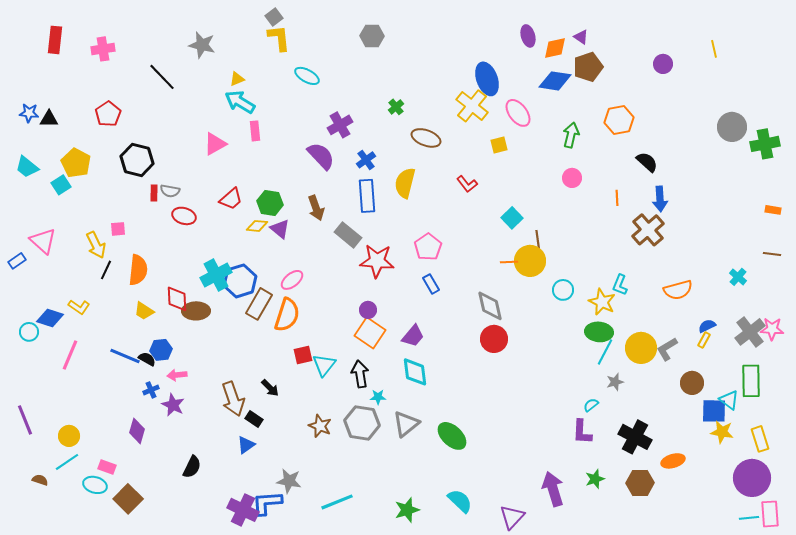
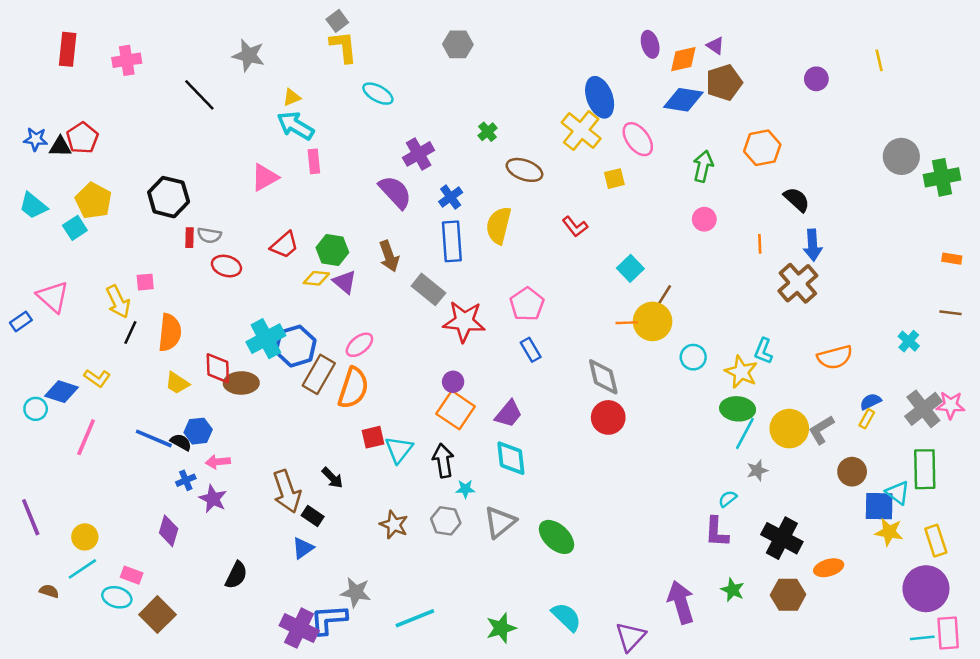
red pentagon: (108, 114) -> (82, 138), moved
brown line: (538, 242) -> (662, 298), turned 40
gray hexagon: (362, 423) -> (446, 521), size x0.7
green star: (595, 479) -> (733, 590), turned -30

